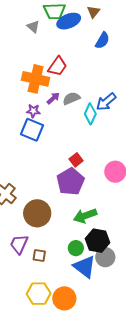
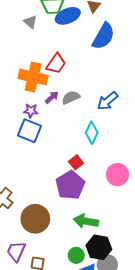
blue semicircle: (102, 40) -> (103, 36), size x1.5
cyan diamond: (90, 114) -> (92, 133), moved
green arrow: (85, 216) -> (86, 221), turned 30

